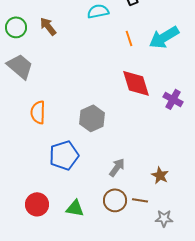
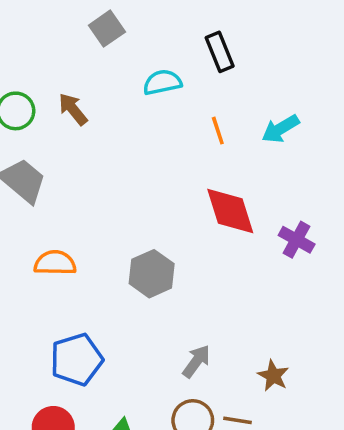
cyan arrow: (164, 37) -> (280, 129), size x0.7
orange semicircle: (38, 112) -> (55, 263), turned 90
blue pentagon: (64, 155) -> (77, 360), moved

